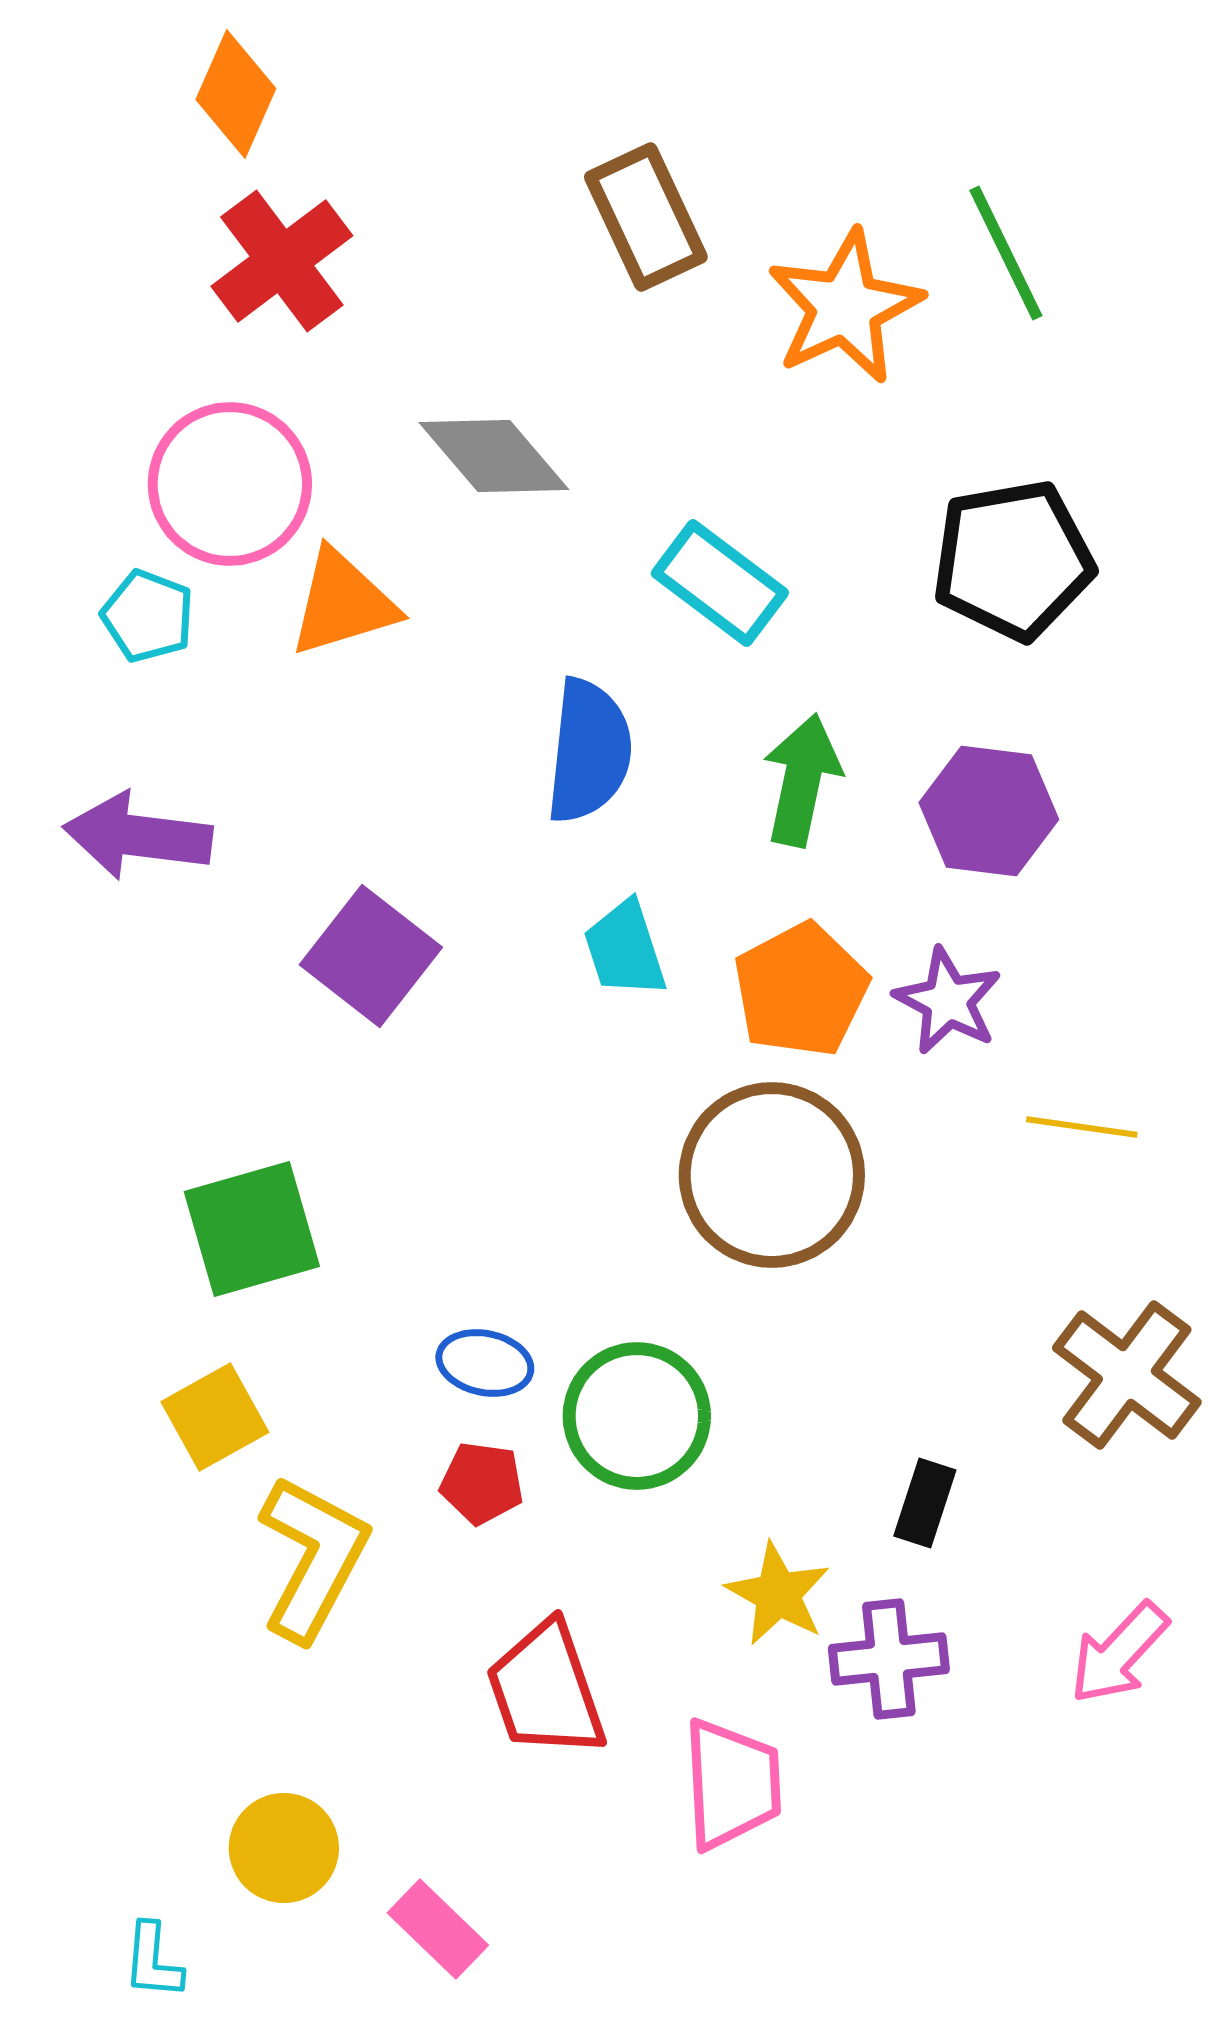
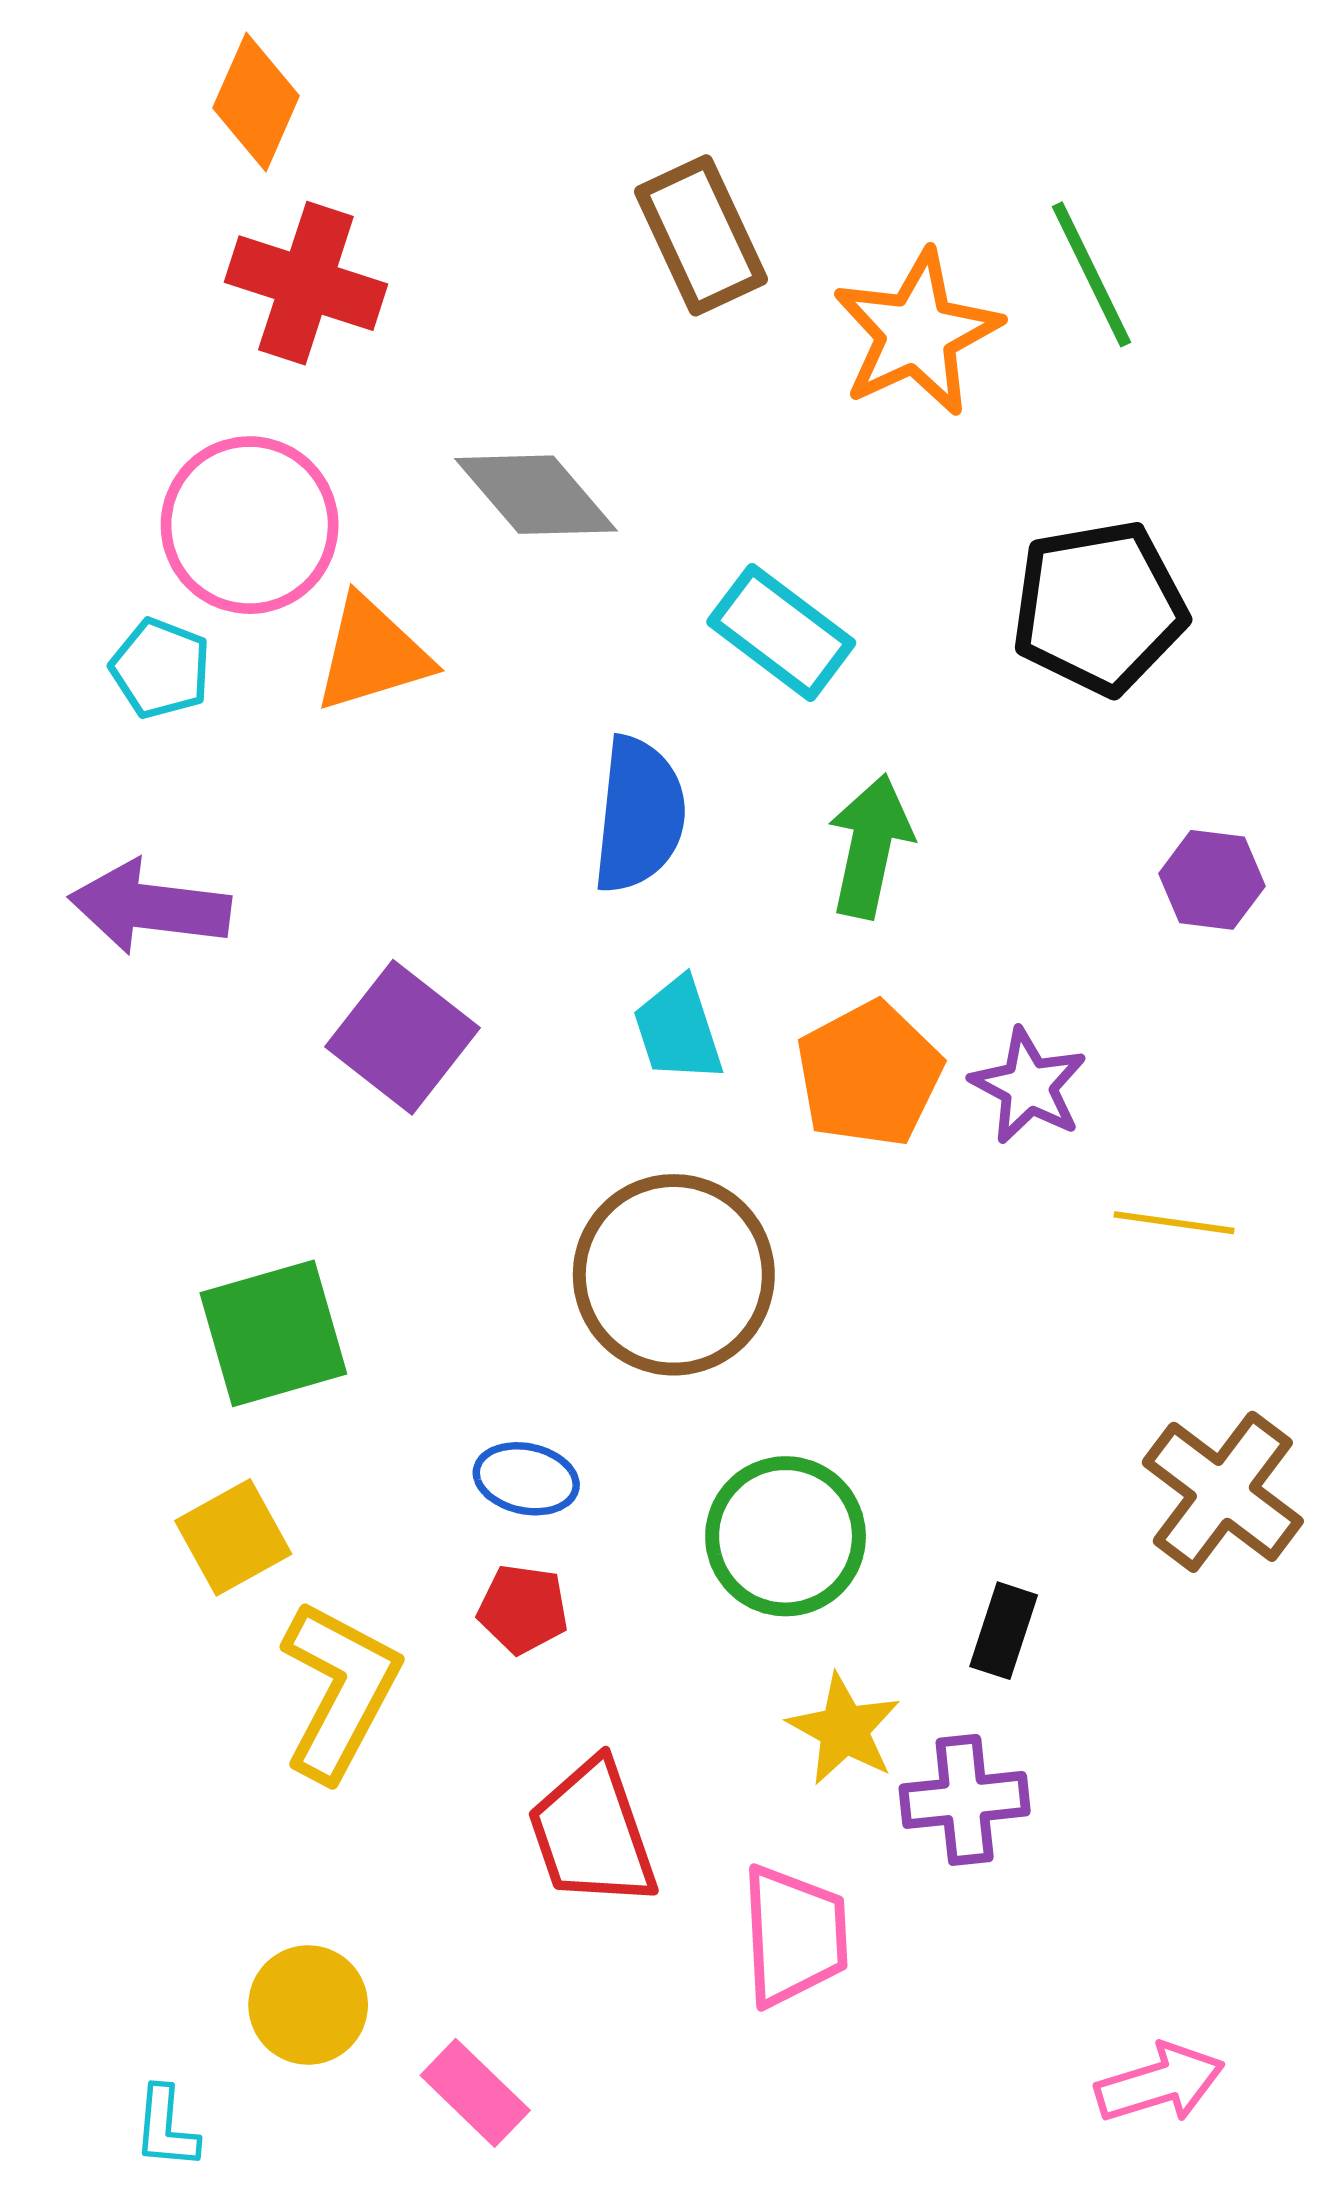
red cross: (282, 261) -> (306, 283), turned -35
purple hexagon: (989, 811) -> (1212, 880), moved, size x0.7
brown circle: (772, 1175) -> (674, 1275), moved
green circle: (637, 1416) -> (786, 1536), moved
pink arrow: (1119, 1653) -> (1160, 2083), moved, turned -150

